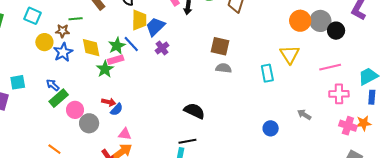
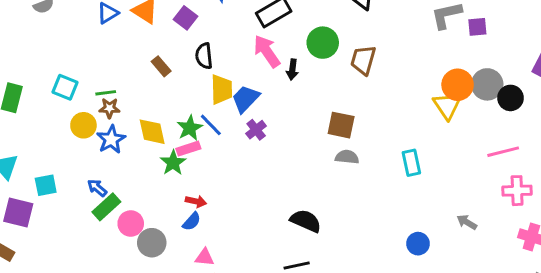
green line: (76, 19) -> (106, 93), moved
yellow triangle: (290, 54) -> (447, 106), moved
red arrow: (109, 102) -> (196, 201), moved

